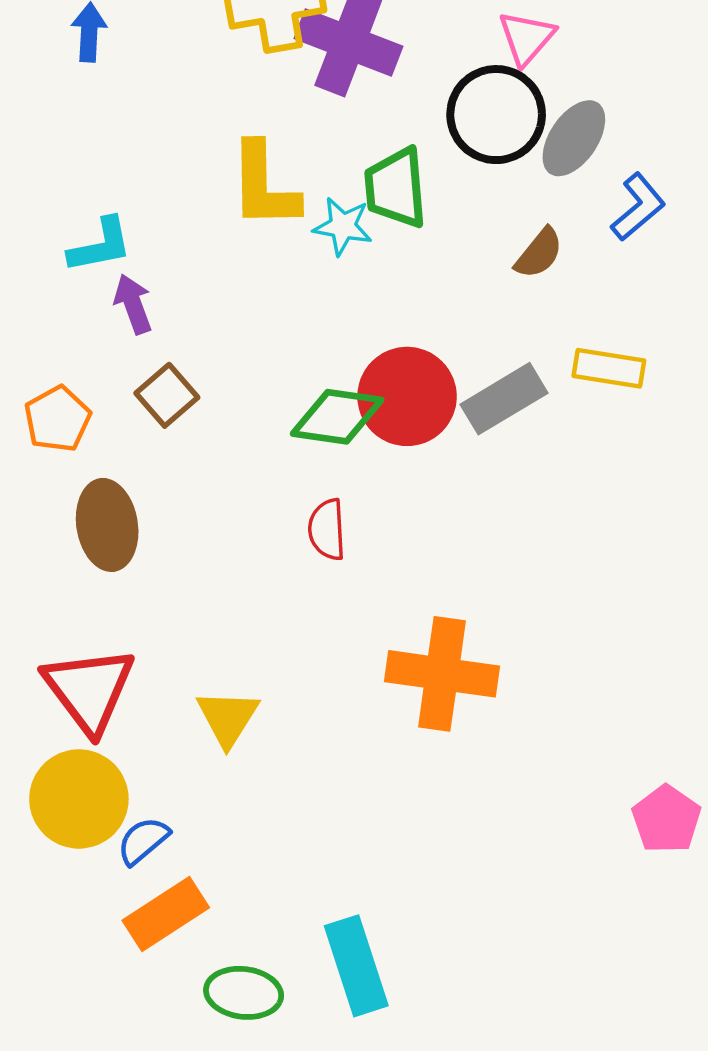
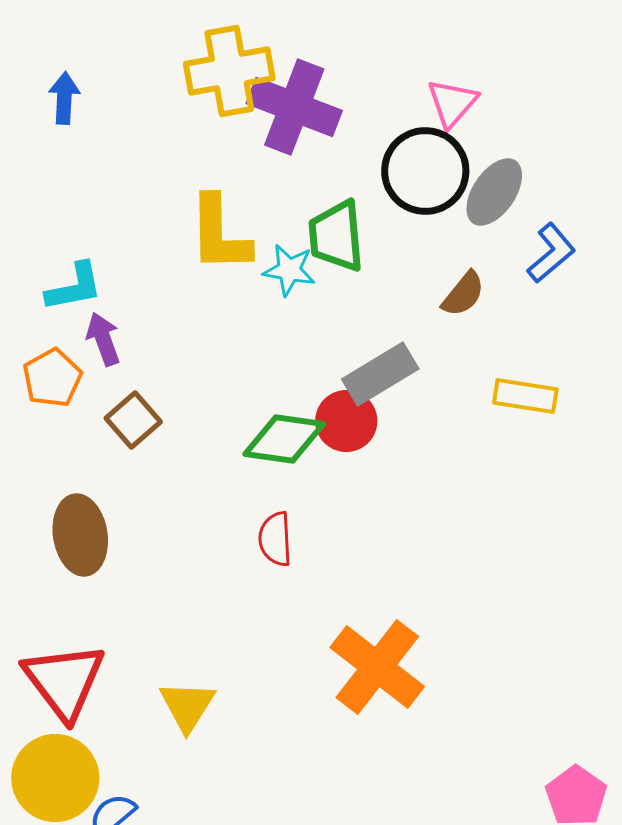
red circle: (407, 396) -> (346, 421), size x0.7
gray rectangle: (504, 399) -> (380, 374), moved
orange pentagon: (58, 419) -> (52, 378), moved
orange cross: (442, 674) -> (377, 667), turned 30

